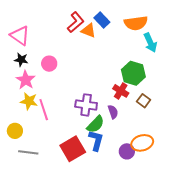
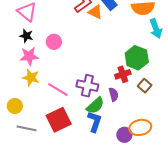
pink star: (26, 80) -> (29, 56), turned 30
red cross: (121, 91) -> (123, 74), turned 35
pink line: (44, 110) -> (58, 89), moved, turned -45
red square: (73, 149) -> (59, 120), moved

